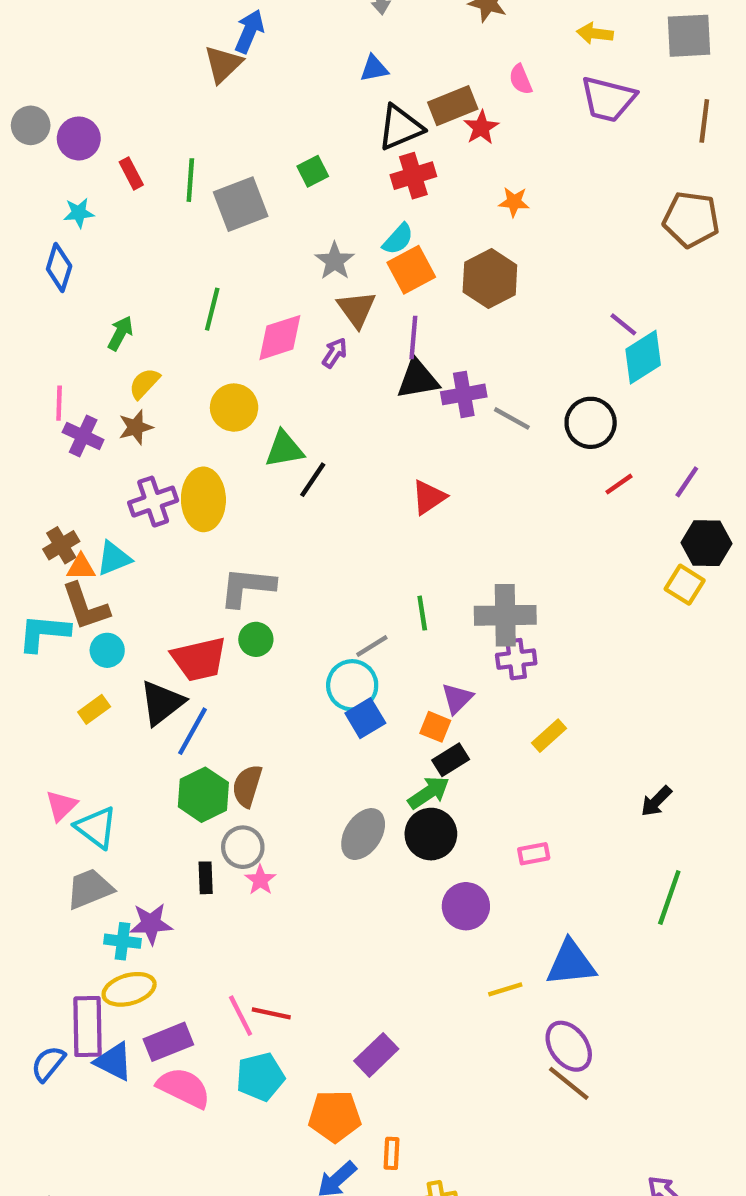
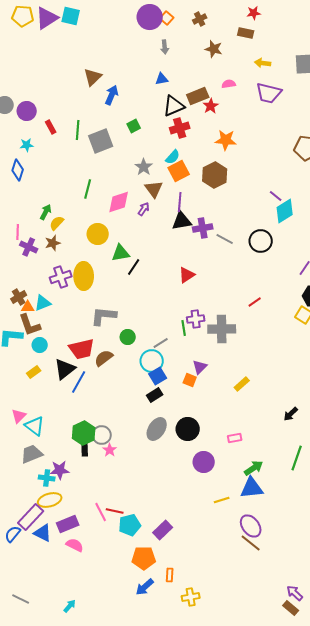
blue arrow: (249, 31) -> (112, 95), moved
pink semicircle: (521, 79) -> (229, 84), turned 104
orange star: (514, 202) -> (226, 140), size x1.5
green arrow: (120, 333) -> (46, 212), moved
red line: (619, 484) -> (255, 302), moved
green circle: (256, 639) -> (128, 337), moved
purple cross: (516, 659) -> (196, 319), moved
black rectangle: (451, 760) -> (155, 395), moved
brown semicircle: (247, 786) -> (104, 358), moved, turned 36
green arrow: (429, 792) -> (254, 468), moved
green hexagon: (203, 795) -> (84, 433), moved
purple rectangle: (87, 1027) -> (31, 517), turned 44
cyan pentagon: (260, 1077) -> (130, 525), moved
pink semicircle: (184, 1088) -> (75, 545), size x0.7

